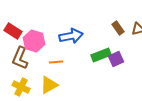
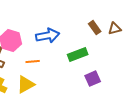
purple square: (116, 59) -> (93, 79), moved

